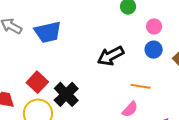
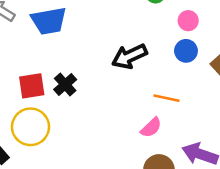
red square: (37, 82) -> (32, 86), turned 35
black cross: (66, 94) -> (65, 85), moved, size x0.7

